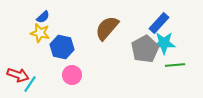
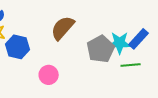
blue rectangle: (159, 23) -> (139, 39), moved
pink circle: (72, 75) -> (49, 75), moved

